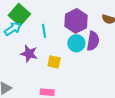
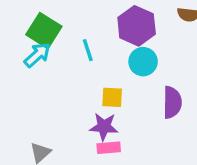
purple semicircle: (93, 41) -> (172, 102), moved
purple star: (29, 54) -> (104, 127), moved

